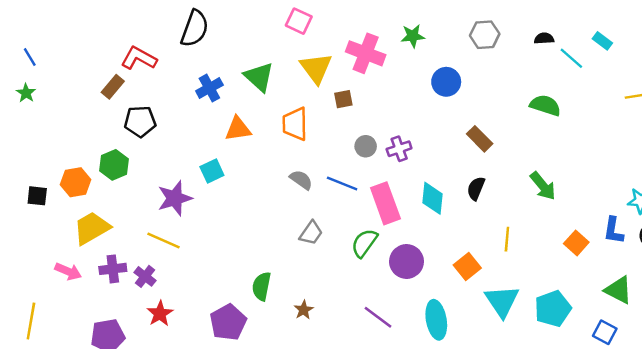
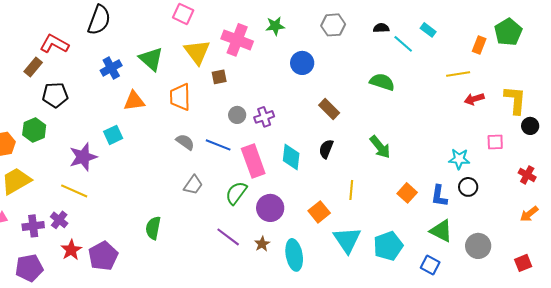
blue L-shape: (613, 231) -> (439, 196), moved
purple cross: (113, 269) -> (33, 226), moved
brown star: (304, 310) -> (262, 244), moved
purple line: (378, 317) -> (228, 237), moved
purple pentagon: (228, 322) -> (103, 256), moved

